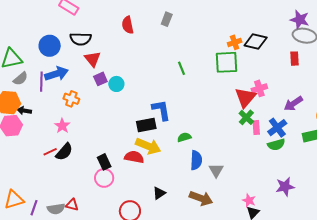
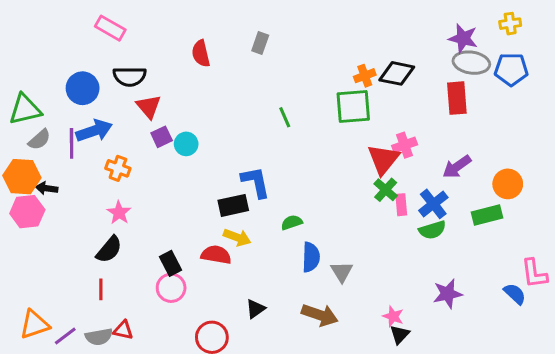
red rectangle: (295, 59) -> (457, 98), size x1.5
pink star: (62, 126) -> (119, 213), moved
yellow arrow: (148, 146) -> (237, 237), size x0.7
red line: (50, 152) -> (101, 289), moved, turned -64
purple line: (34, 208) -> (65, 336), turned 35

